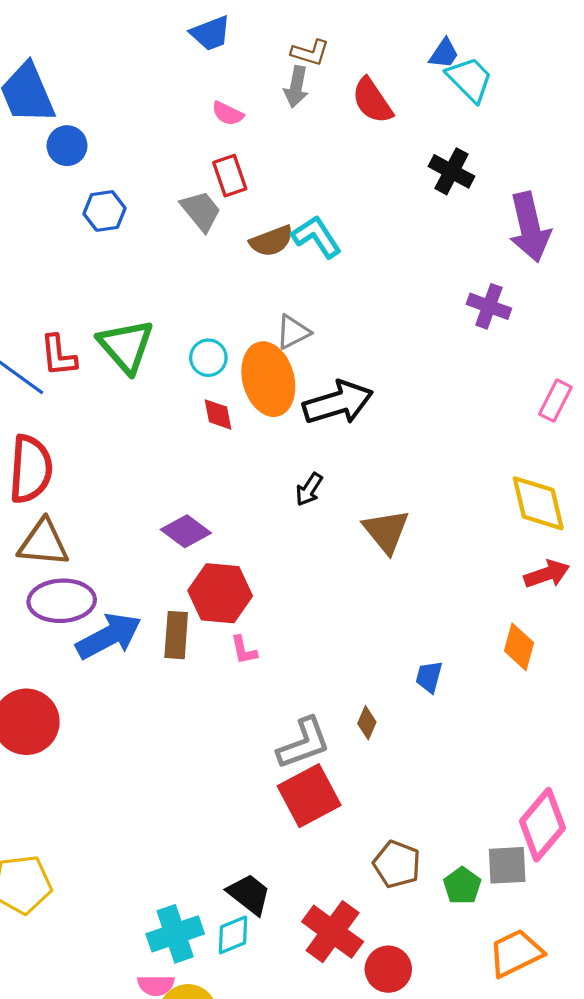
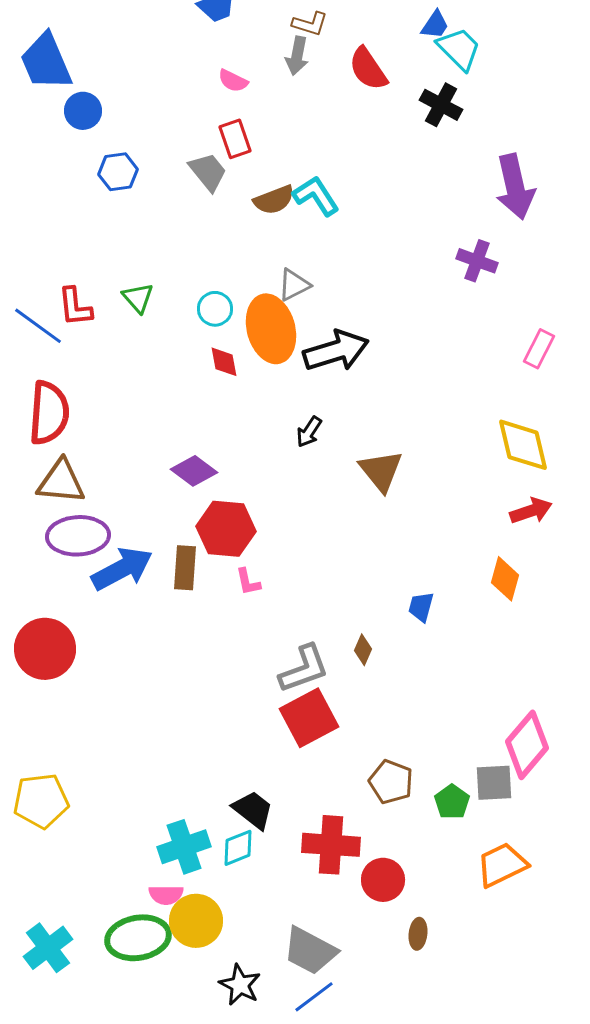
black cross: (451, 171) -> (441, 105), moved
green triangle: (126, 346) -> (138, 298), size x0.6
red cross: (333, 932) -> (331, 845), turned -32

